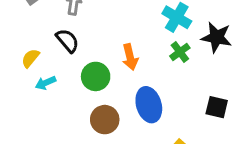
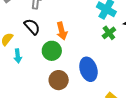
orange arrow: (130, 57) -> (62, 31), moved
cyan arrow: (46, 83) -> (18, 56), turned -72

